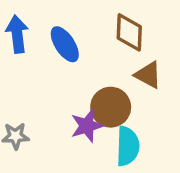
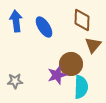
brown triangle: (148, 75) -> (93, 45), turned 42

